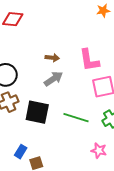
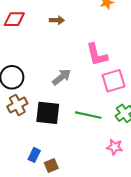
brown arrow: (52, 58) -> (57, 20), moved

